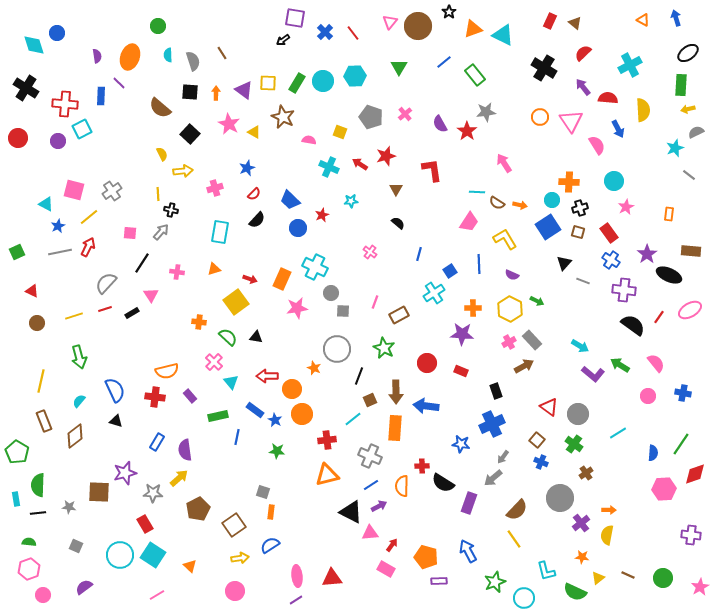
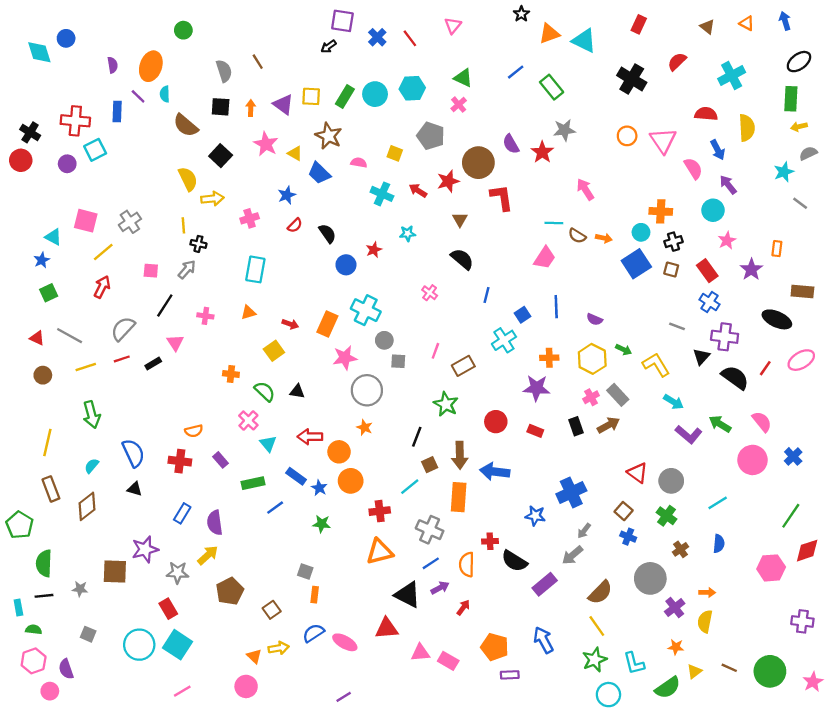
brown triangle: (575, 23) -> (707, 27), moved
brown circle: (418, 26) -> (478, 163), moved
cyan semicircle: (168, 55) -> (165, 94), moved
green triangle: (399, 67) -> (463, 78), turned -36
purple arrow: (583, 87) -> (728, 185), moved
black cross: (26, 88) -> (30, 132), moved, size x0.7
pink cross: (405, 114) -> (459, 105), moved
yellow semicircle: (162, 154) -> (188, 179), size x1.5
blue trapezoid: (290, 200) -> (319, 173), moved
black semicircle: (257, 220) -> (327, 233), moved, turned -78
black semicircle: (398, 223) -> (462, 259), size x1.5
blue star: (58, 226) -> (42, 260), moved
yellow L-shape: (505, 239) -> (656, 365), moved
green square: (17, 252) -> (49, 293), moved
gray line: (60, 252) -> (70, 336), moved, turned 40
purple star: (647, 254) -> (751, 269), moved
black triangle: (564, 263) -> (701, 357), moved
yellow square: (236, 302) -> (274, 351), size x0.7
gray circle: (337, 349) -> (367, 390), moved
orange semicircle: (167, 371) -> (194, 431), size x0.7
black rectangle: (496, 391) -> (576, 426), moved
blue cross: (683, 393) -> (793, 456), turned 35
pink circle: (648, 396) -> (752, 460), size x1.6
blue line: (237, 437) -> (275, 508), turned 42
blue semicircle: (653, 453) -> (719, 544), moved
cyan rectangle: (16, 499) -> (18, 607), moved
purple rectangle: (469, 503) -> (545, 584), turned 30
brown square: (234, 525) -> (272, 610), size x0.7
pink triangle: (370, 533) -> (420, 653), moved
red arrow: (392, 545) -> (463, 607), moved
orange triangle: (190, 566) -> (254, 656), moved
pink ellipse: (297, 576) -> (345, 642), moved, turned -55
red triangle: (332, 578) -> (387, 628), moved
green circle: (663, 578) -> (770, 671), size x1.4
green star: (495, 582) -> (595, 660), moved
purple semicircle: (84, 587) -> (66, 669), moved, turned -72
pink circle: (235, 591) -> (246, 686), moved
green semicircle: (575, 592) -> (668, 688), turned -60

